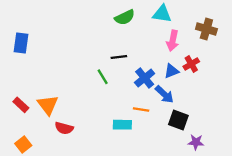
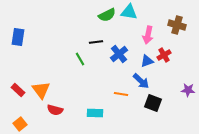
cyan triangle: (162, 14) -> (129, 12), moved
black line: (119, 57) -> (96, 42), moved
green line: (103, 77) -> (80, 59), moved
blue cross: (145, 78) -> (119, 54), moved
cyan rectangle: (122, 125) -> (95, 113), moved
purple star: (196, 142) -> (188, 90), moved

